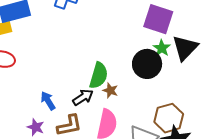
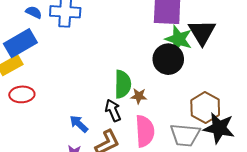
green star: (162, 48) -> (179, 39), size x1.5
black arrow: (83, 97) -> (113, 111), turned -65

